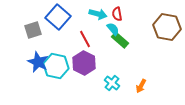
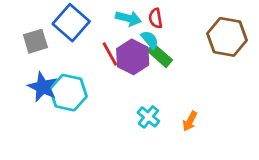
purple hexagon: (84, 63) -> (133, 57), moved

